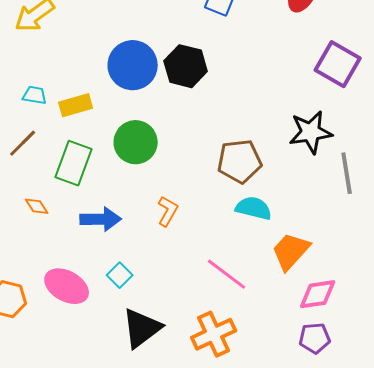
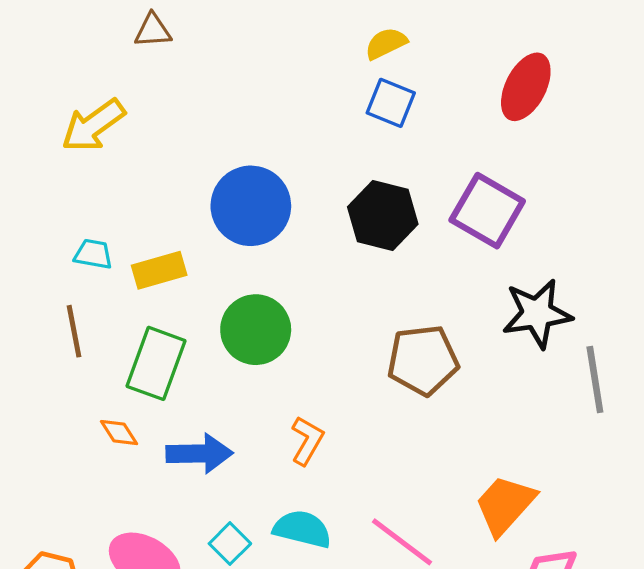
purple square: (338, 64) -> (487, 211), moved
black hexagon: (186, 66) -> (383, 215), moved
brown line: (23, 143) -> (74, 331), turned -56
orange diamond: (37, 206) -> (119, 433), moved
cyan semicircle: (254, 208) -> (302, 529), moved

